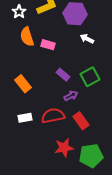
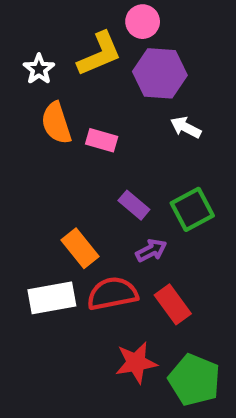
orange rectangle: (23, 84) -> (80, 248), moved
white rectangle: (25, 118) -> (52, 298), size x1.5
green pentagon: (91, 156) -> (194, 380), turned 30

